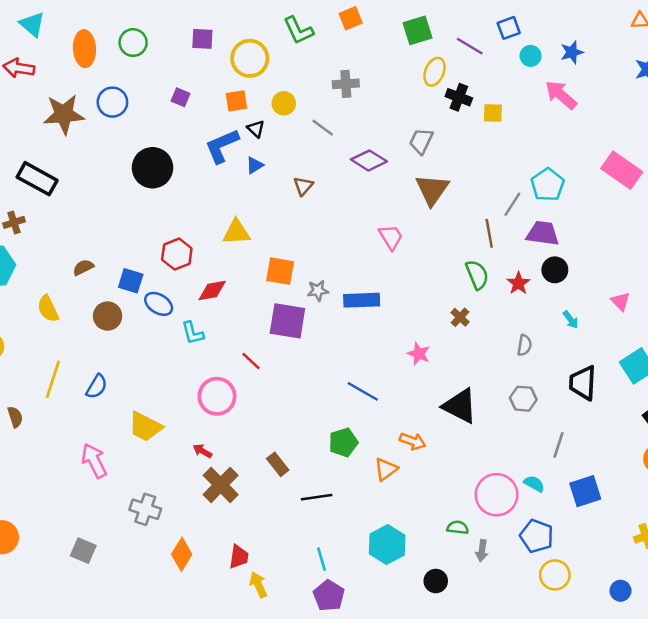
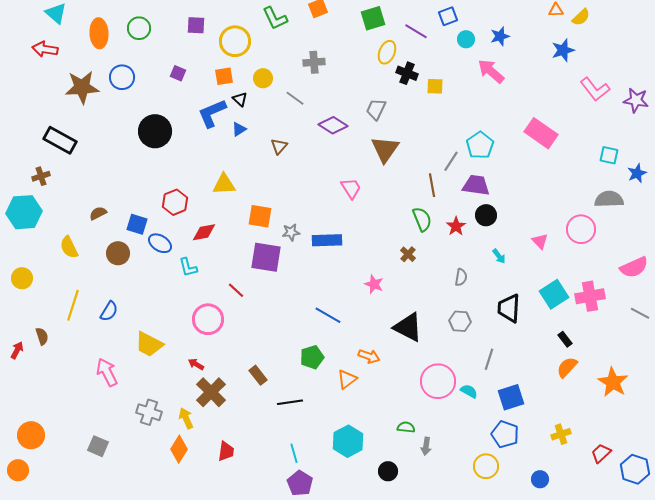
pink circle: (497, 495) -> (438, 381), moved
blue pentagon: (537, 536) -> (505, 434), moved
yellow arrow: (258, 585) -> (186, 418), moved

